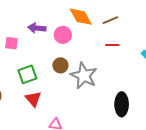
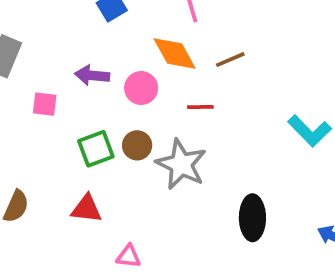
red line: (112, 45) -> (200, 107), moved
green square: (27, 74) -> (96, 149), moved
red triangle: (33, 99) -> (86, 209), turned -42

